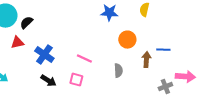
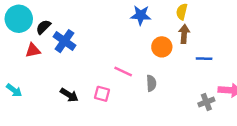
blue cross: (44, 55) -> (64, 41), moved
pink line: (84, 59) -> (123, 72), moved
brown arrow: (146, 60) -> (184, 34), moved

